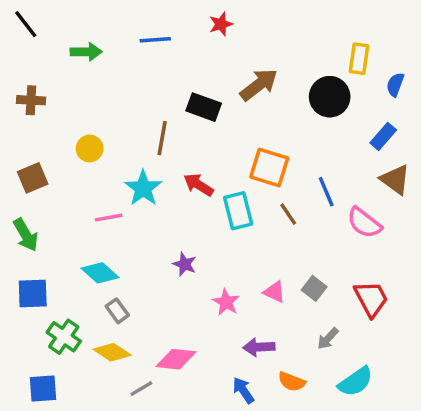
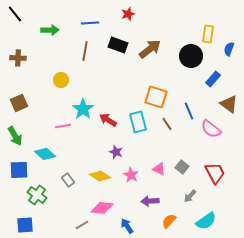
black rectangle: (204, 107) -> (118, 45), moved
blue rectangle: (383, 136) -> (213, 79), moved
brown line: (162, 138) -> (85, 51), moved
yellow circle: (90, 149) -> (61, 80), moved
red arrow: (198, 185) -> (108, 120), moved
purple star: (185, 264) -> (116, 152), moved
cyan diamond: (100, 273) -> (45, 154), moved
yellow diamond: (112, 352) -> (100, 176), moved
orange semicircle: (292, 382) -> (169, 221), turned 112
blue arrow: (243, 390) -> (127, 226), moved

